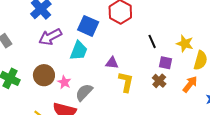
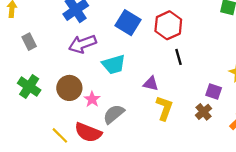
blue square: (88, 26) -> (128, 23), moved
black line: (152, 41) -> (179, 57), moved
cyan trapezoid: (79, 51) -> (114, 64), turned 45

